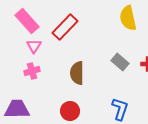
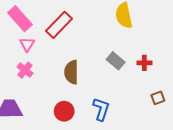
pink cross: (32, 71) -> (25, 70), turned -35
blue L-shape: (120, 109) -> (101, 109), moved

